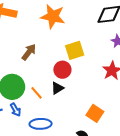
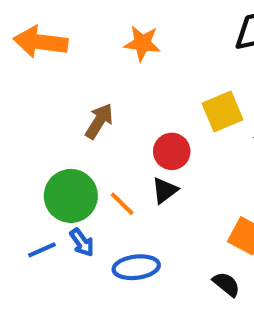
orange star: (53, 16) -> (142, 43), size x0.7
yellow square: (75, 50) -> (222, 111), moved

